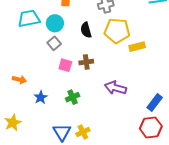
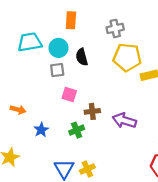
black semicircle: (86, 30) -> (82, 57), moved
gray square: (54, 43) -> (57, 70), turned 32
brown cross: (86, 62) -> (92, 111), moved

